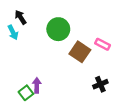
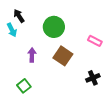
brown square: (80, 52) -> (63, 56), moved
purple arrow: (37, 85) -> (32, 55), moved

